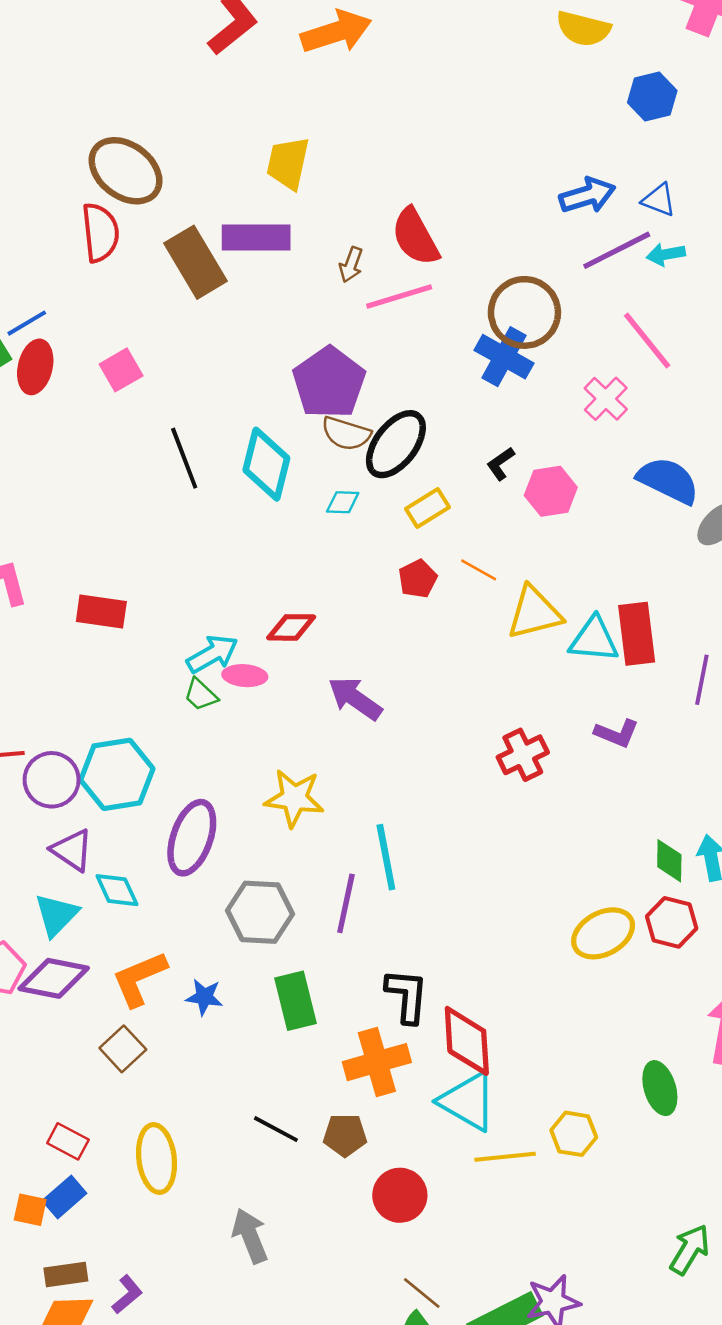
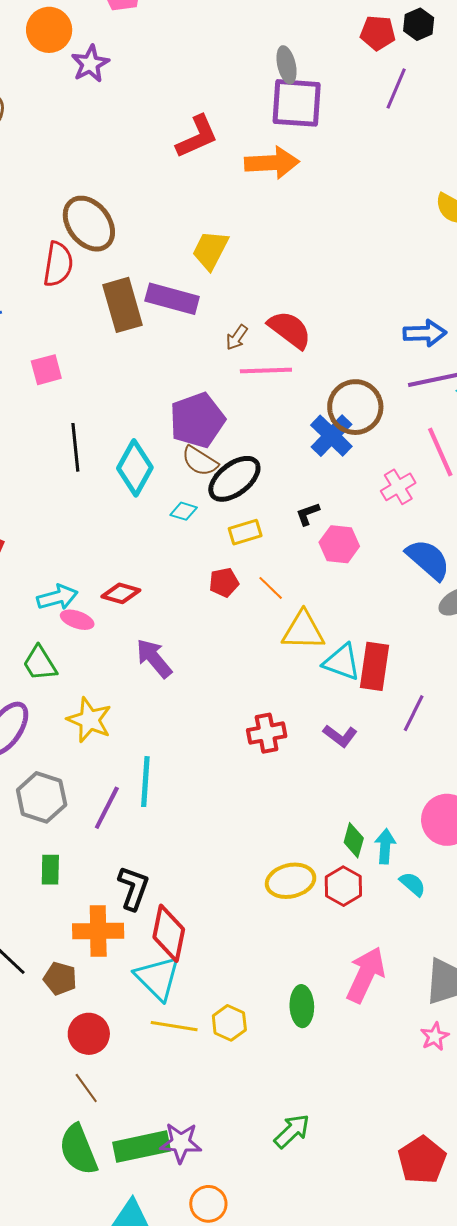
red semicircle: (415, 237) -> (290, 330), turned 141
green trapezoid: (201, 695) -> (40, 663), moved, size x1.4
green rectangle: (296, 1001) -> (50, 870), size x0.7
brown line: (422, 1293) -> (86, 1088), moved

